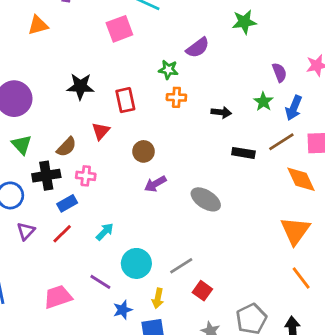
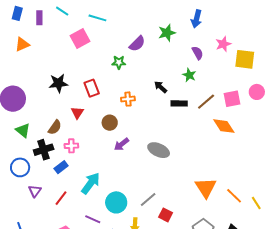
green star: (244, 22) -> (167, 33), moved
orange cross: (176, 97) -> (128, 99), moved
blue arrow: (294, 108) -> (196, 19), moved
black arrow: (221, 112) -> (161, 87), turned -136
black rectangle: (243, 153) -> (179, 103), moved
orange triangle: (295, 231) -> (206, 188), moved
cyan arrow: (105, 232) -> (91, 183), size x1.6
red line: (62, 234) -> (61, 198), moved

